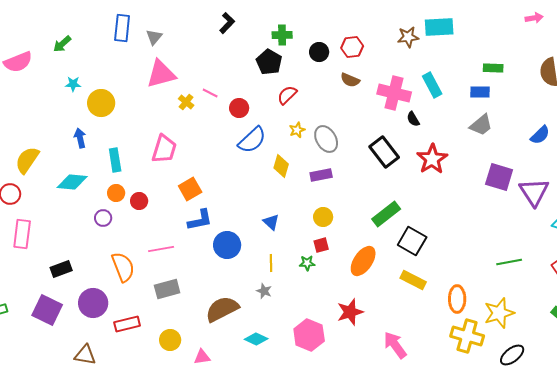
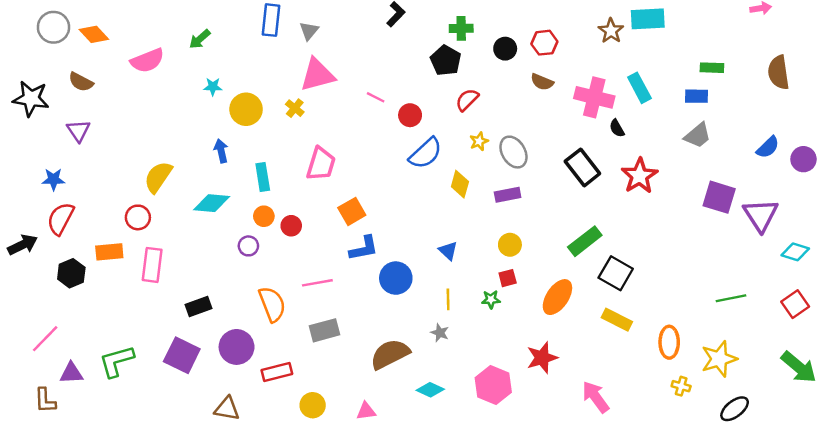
brown star: (408, 37) -> (611, 31), turned -30
yellow cross: (186, 102) -> (295, 108), moved
yellow cross: (467, 336) -> (681, 386), size x0.5
yellow circle: (170, 340) -> (313, 405), moved

